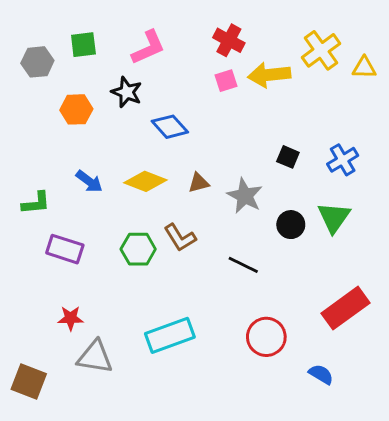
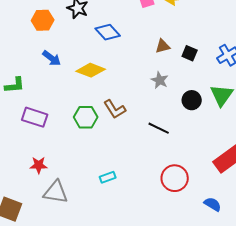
blue arrow: (89, 181) -> (52, 58), moved
brown triangle: (199, 183) -> (163, 46), moved
gray star: (245, 196) -> (160, 80), size x0.7
cyan rectangle: (170, 335) -> (108, 177), size x0.5

